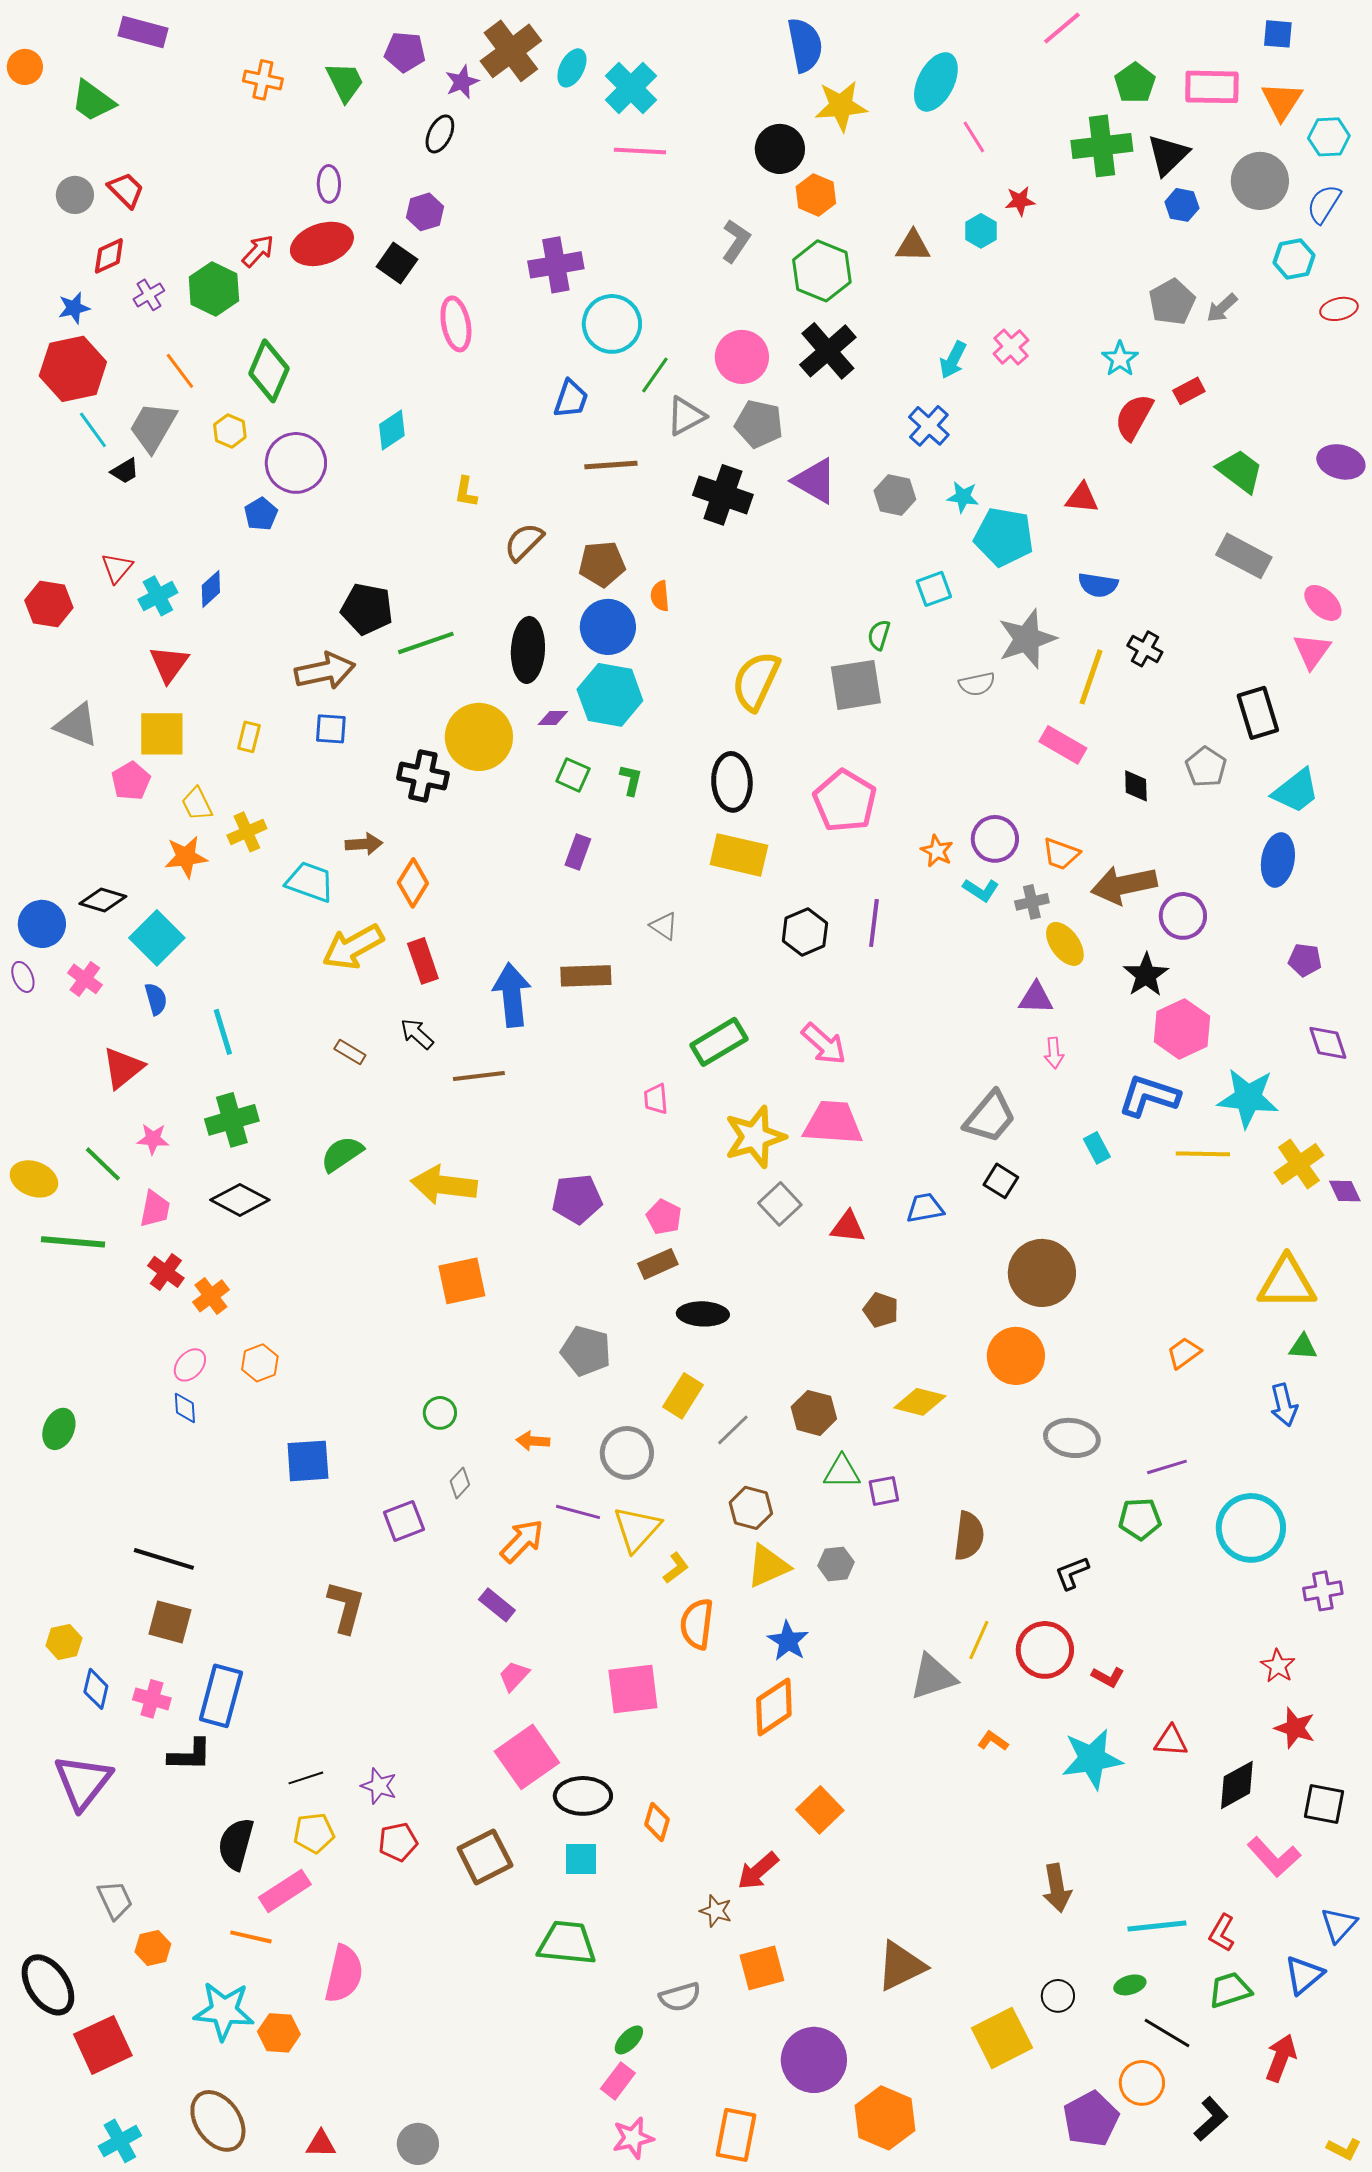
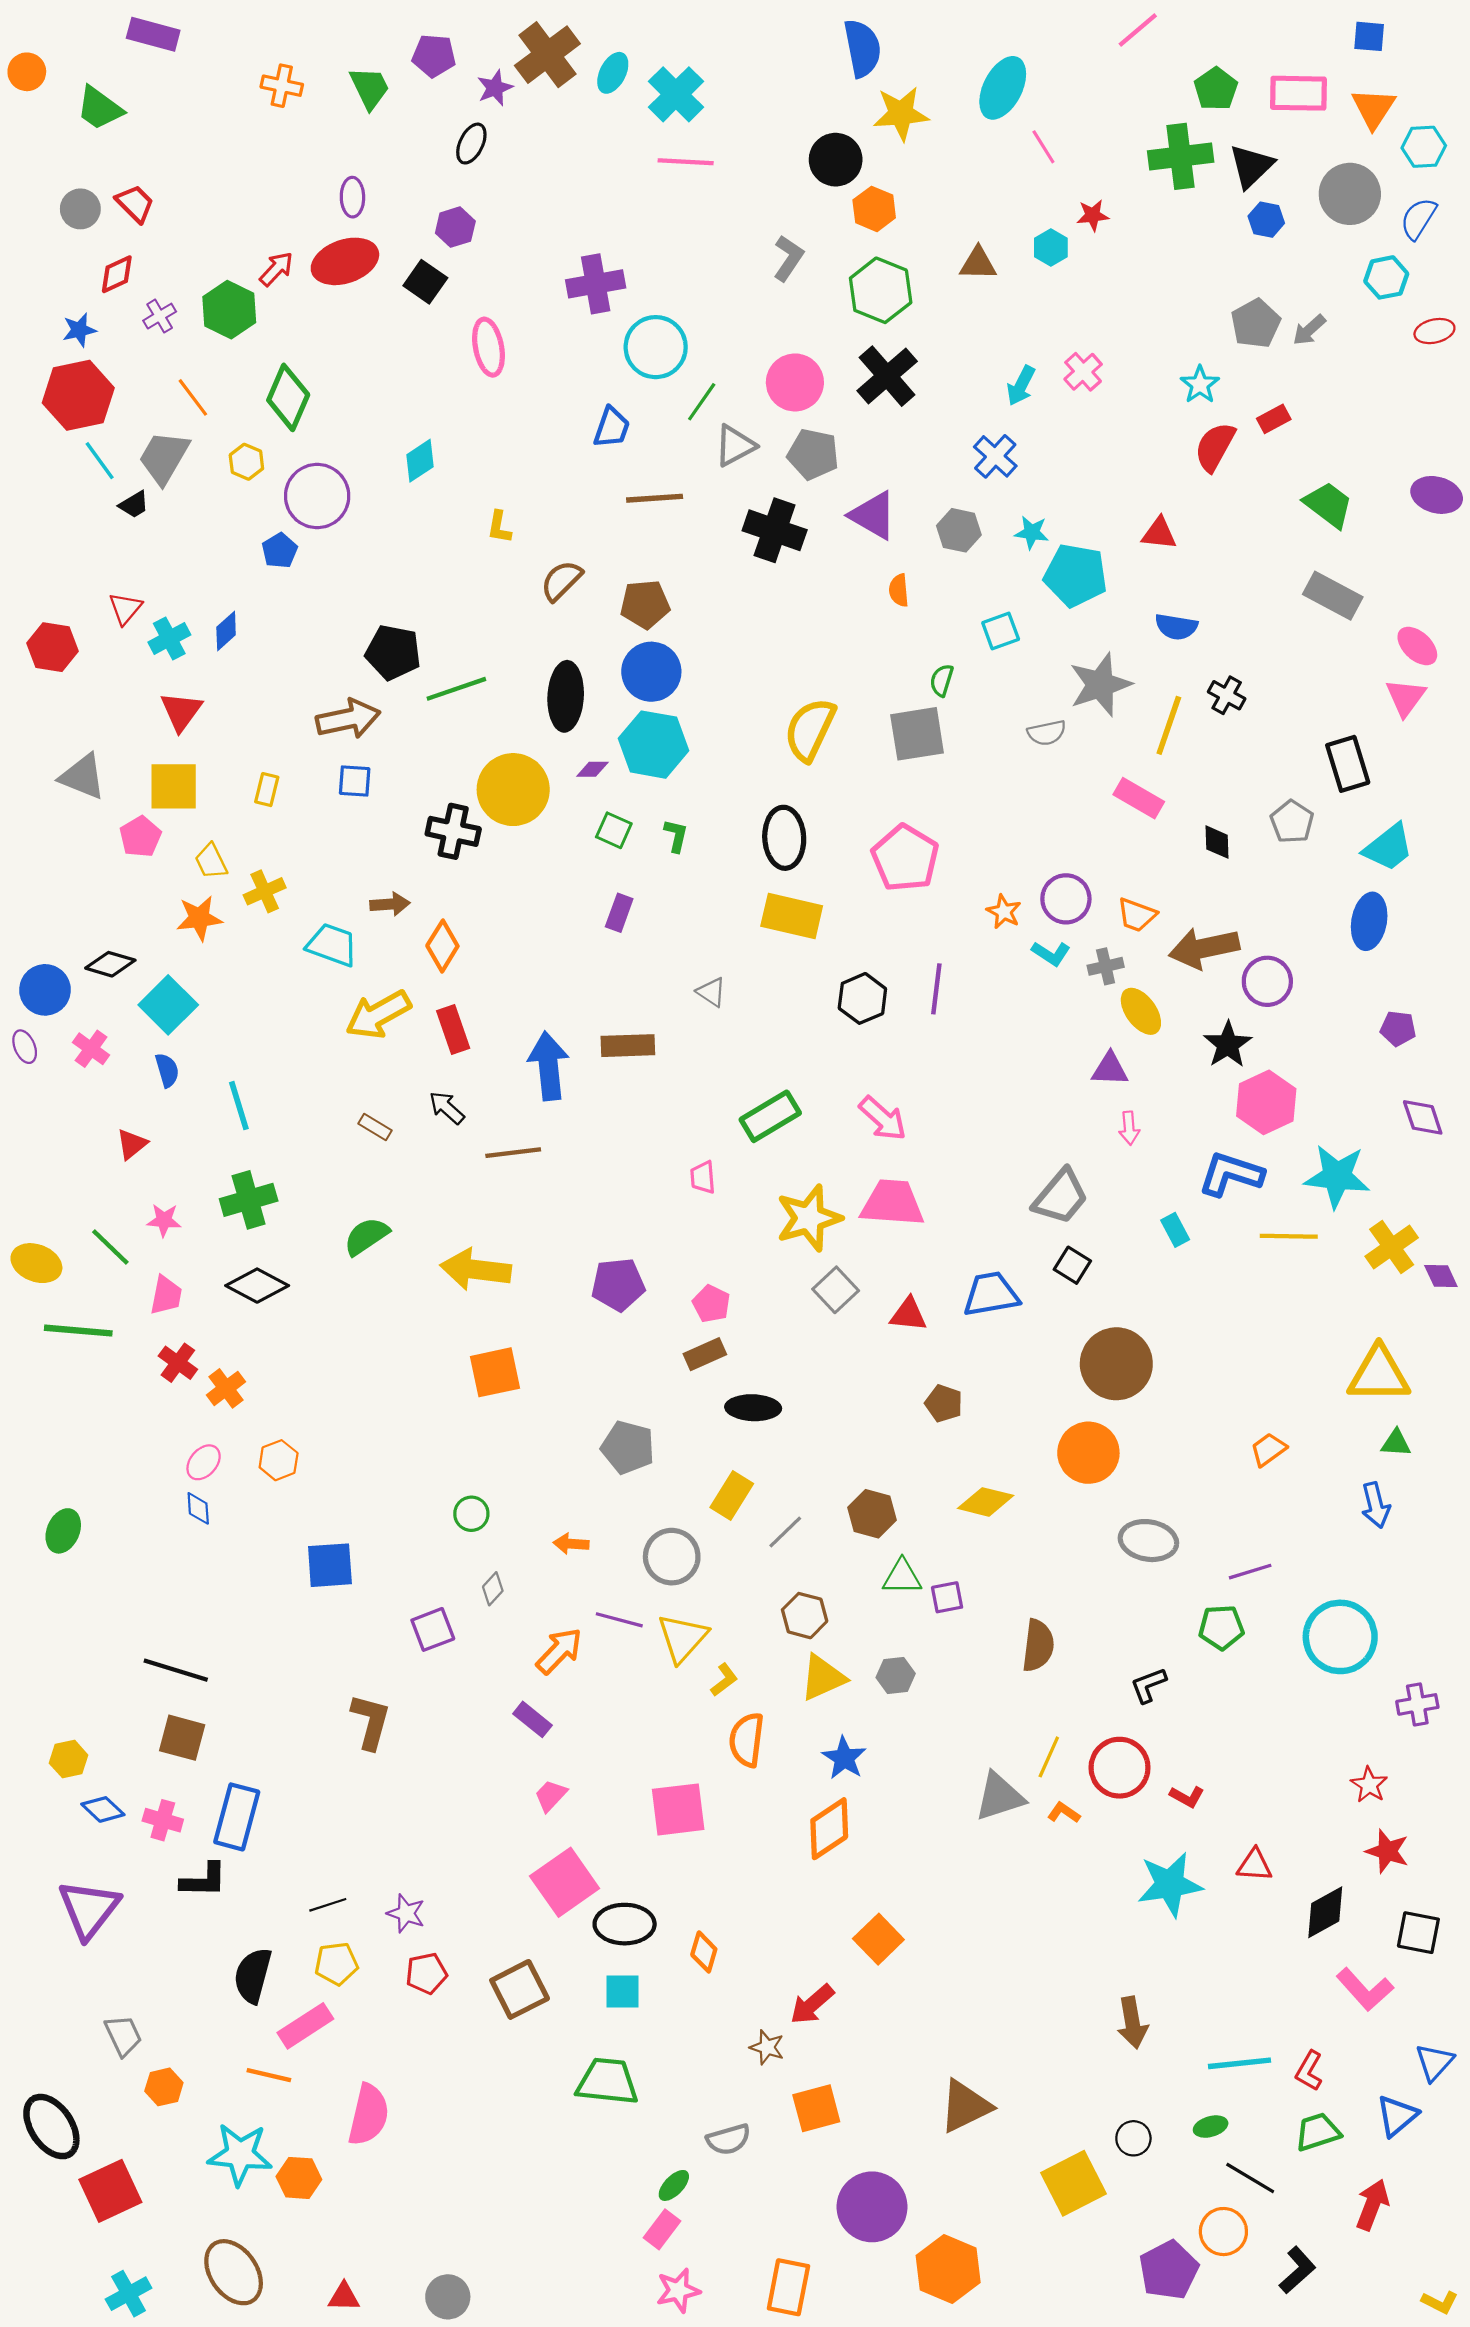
orange semicircle: (660, 596) -> (899, 590), moved
red triangle: (123, 1068) -> (132, 1144), size x0.7
blue trapezoid: (925, 1208) -> (991, 1294), size x1.4
blue diamond: (96, 1689) -> (103, 1809), turned -60
orange L-shape: (993, 1741) -> (1064, 1813), moved

